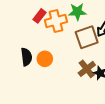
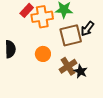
orange circle: (45, 59) -> (43, 54), moved

